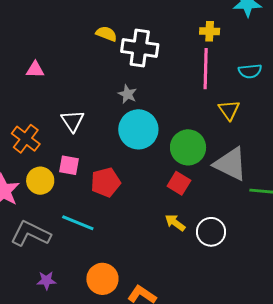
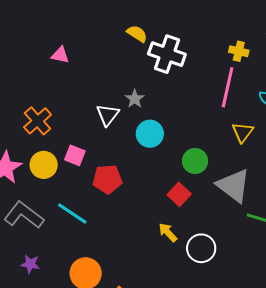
gray star: (127, 94) -> (135, 99), moved
white triangle: (72, 121) -> (108, 115), moved
cyan circle: (138, 129) -> (150, 134), size x0.7
green circle: (188, 147) -> (195, 161), size x0.7

